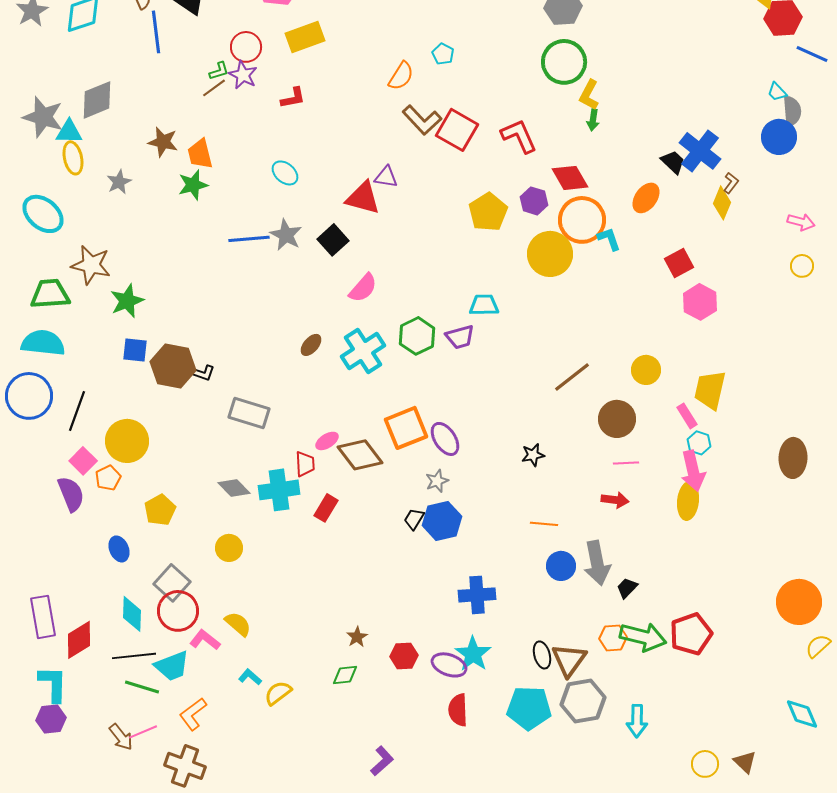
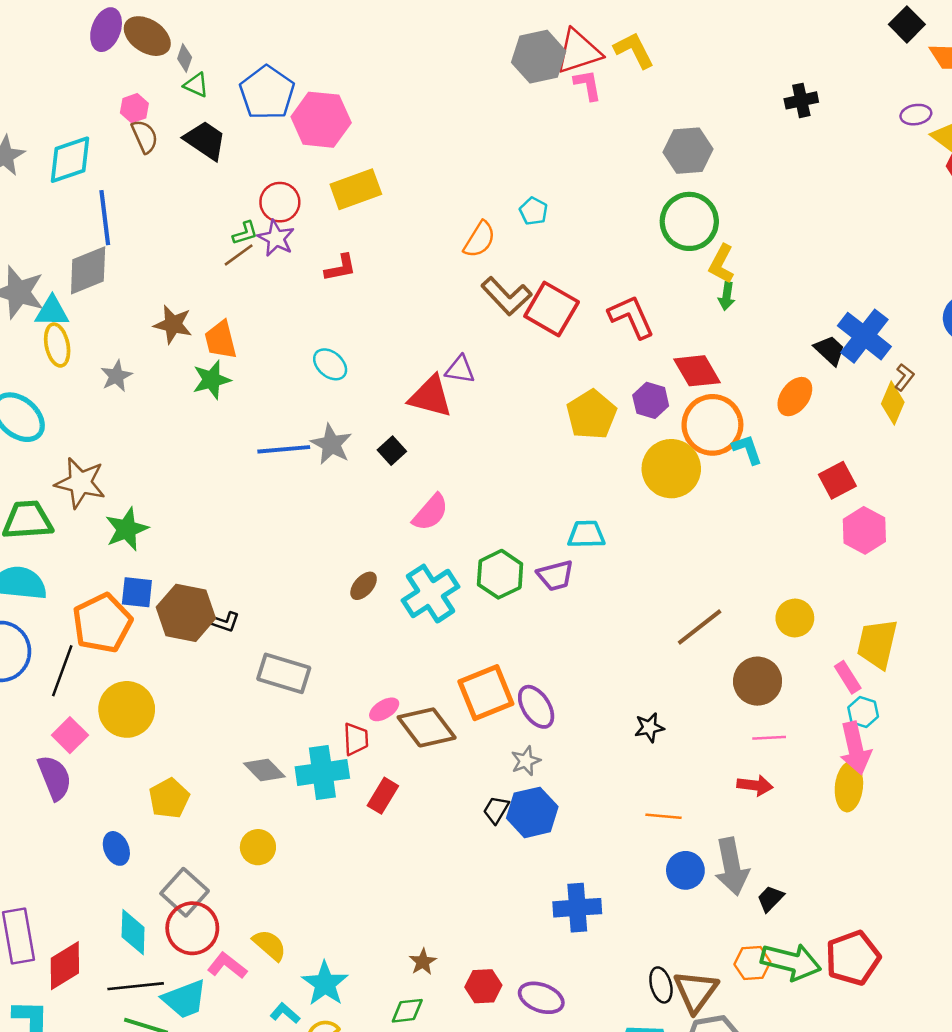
blue line: (156, 32) -> (105, 218), moved
black square: (333, 240) -> (392, 451), size x0.7
orange pentagon: (108, 478) -> (102, 623), moved, size x1.8
cyan star: (473, 654) -> (325, 984), moved

